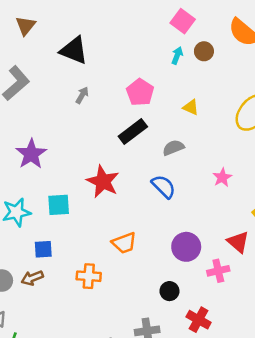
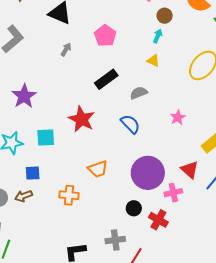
cyan arrow: (177, 56) -> (158, 36), moved
pink pentagon: (140, 92) -> (105, 36), moved
purple circle: (186, 247) -> (148, 173), size x1.4
red cross: (199, 320) -> (158, 220), moved

